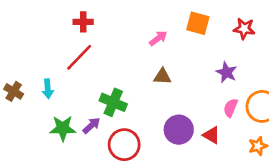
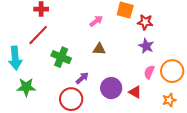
red star: (244, 29) -> (145, 22), moved
cyan arrow: (48, 89) -> (15, 58), size x1.6
green cross: (113, 102) -> (61, 57), moved
purple arrow: (91, 126) -> (82, 78), moved

